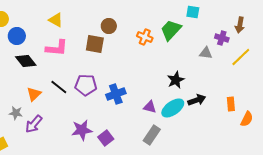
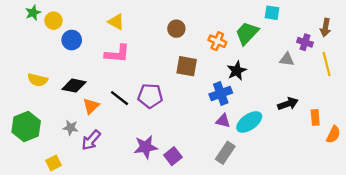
brown square: (95, 44) -> (187, 66), moved
yellow line: (241, 57) -> (327, 64), turned -60
black diamond: (26, 61) -> (74, 86), moved, turned -40
black star: (176, 80) -> (237, 71), moved
blue cross: (116, 94) -> (221, 94), moved
black arrow: (197, 100) -> (288, 104), moved

